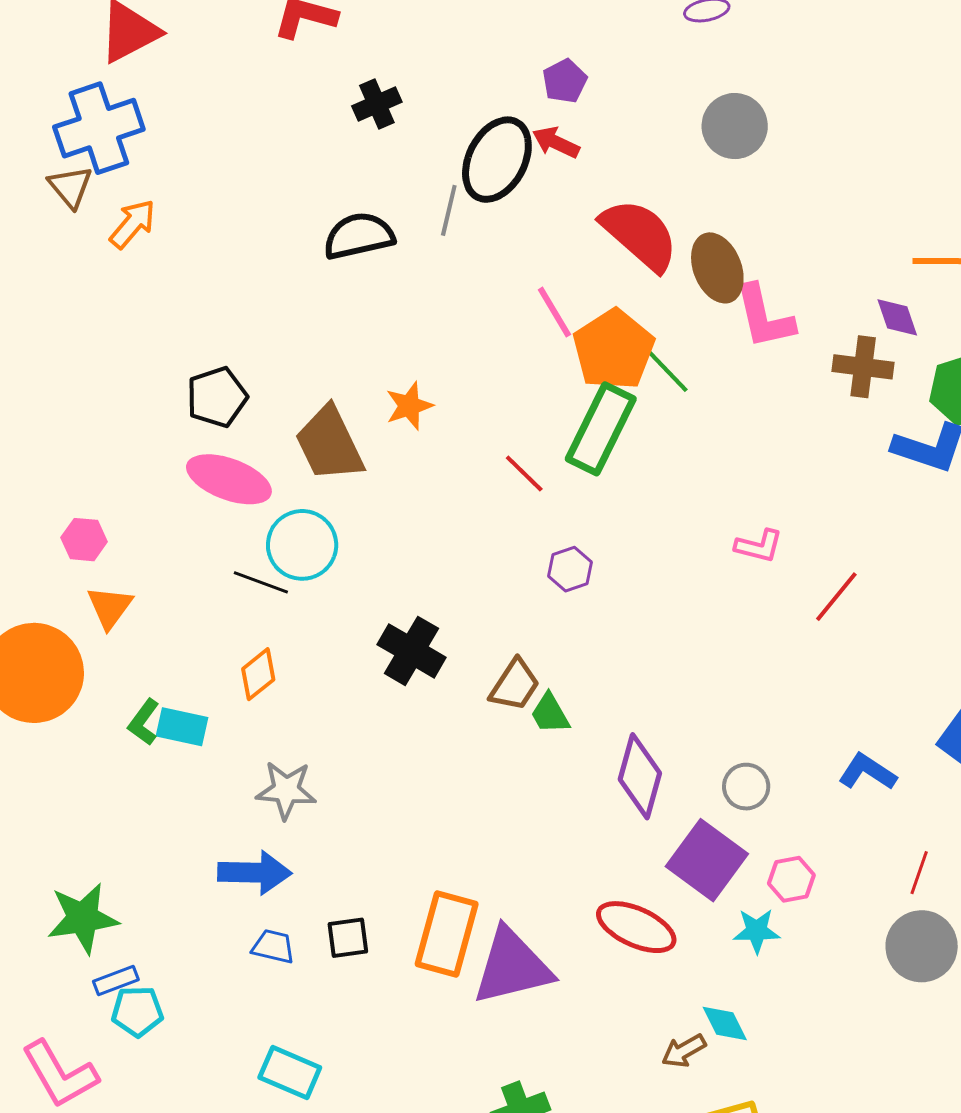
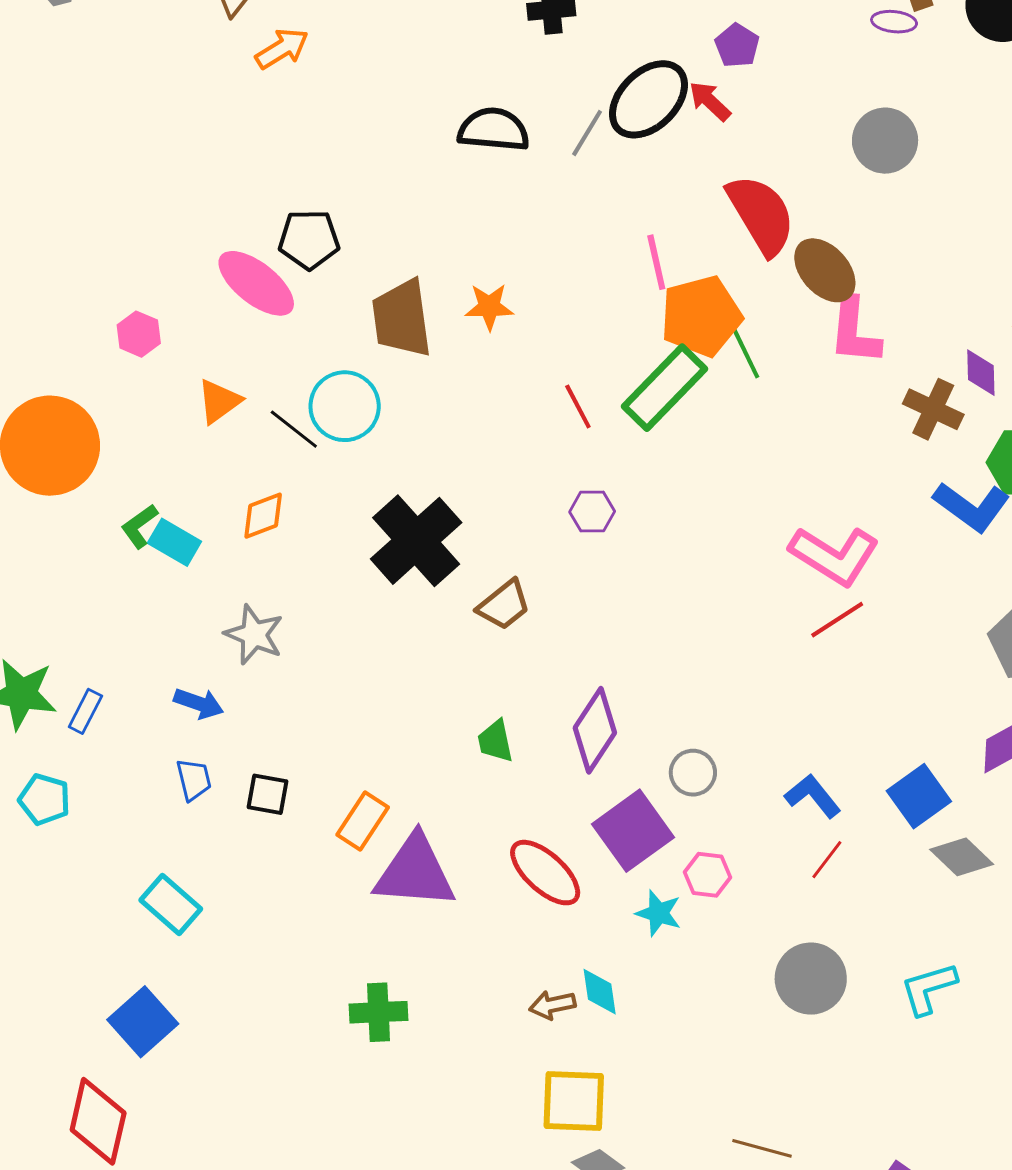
purple pentagon: (565, 81) -> (737, 45), turned -30
brown ellipse: (717, 268) -> (825, 270), turned -38
pink ellipse: (229, 479) -> (256, 283), moved
pink L-shape: (759, 546) -> (834, 556), moved, size x1.8
orange triangle: (110, 607) -> (219, 401), moved
black cross: (412, 651) -> (416, 541), size x1.4
green trapezoid: (550, 714) -> (495, 741), moved
blue arrow: (255, 873) -> (199, 703), size x0.7
red line: (919, 873) -> (827, 860), moved
orange rectangle: (447, 934) -> (363, 821), size x0.7
blue trapezoid: (273, 946) -> (194, 780), turned 45
blue rectangle: (116, 981) -> (85, 711), moved, turned -60

